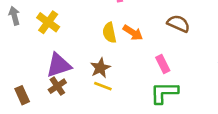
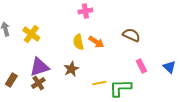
pink rectangle: (163, 64) -> (141, 66), moved
yellow line: (103, 86) -> (99, 83), moved, turned -32
brown rectangle: (22, 95) -> (11, 80), moved, turned 56

